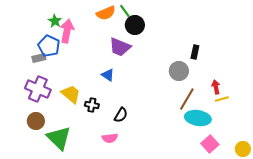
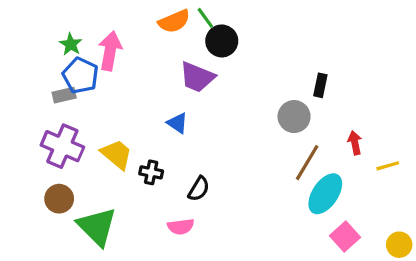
green star: (55, 21) -> (71, 44), moved
yellow line: (222, 99) -> (388, 166), moved
cyan ellipse: (198, 118) -> (325, 194), turned -65

